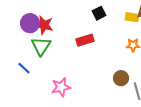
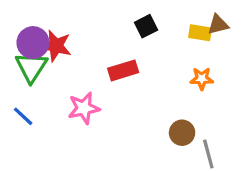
green triangle: (41, 46) -> (31, 67), moved
pink star: (61, 87) -> (84, 108), moved

